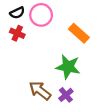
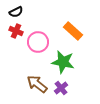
pink circle: (41, 15) -> (38, 42), moved

